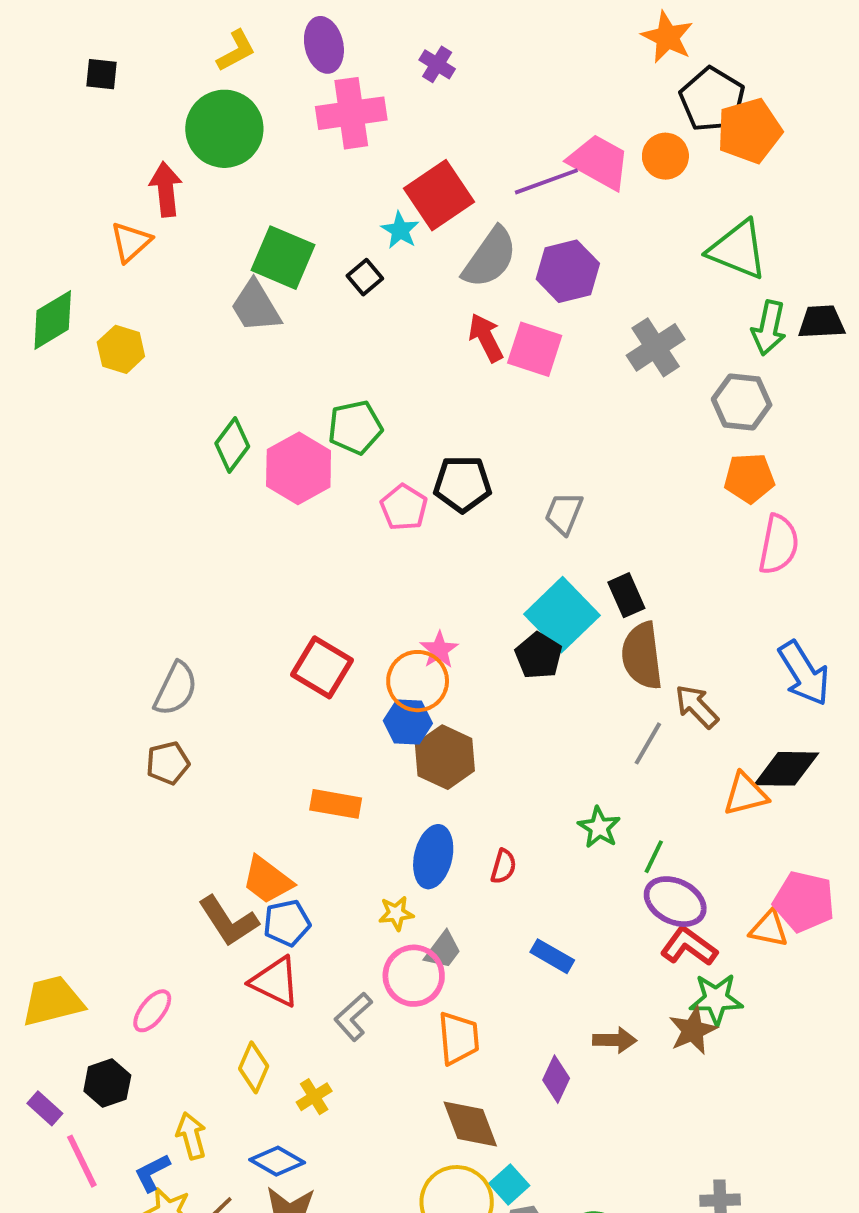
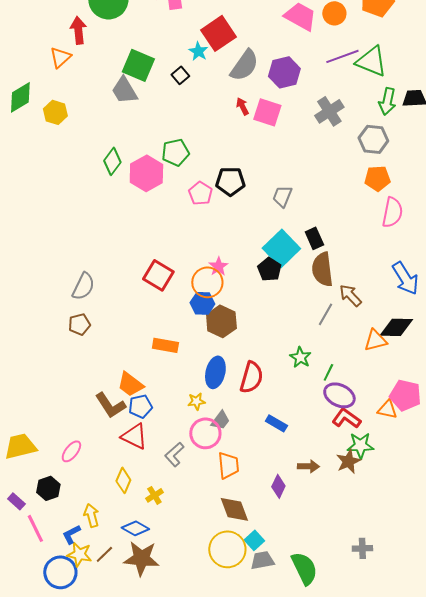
purple line: (546, 181) -> (342, 56), moved
red arrow: (486, 338) -> (242, 106), size x0.7
red semicircle: (503, 866) -> (251, 377), size x1.8

